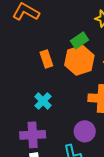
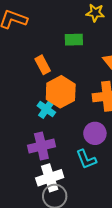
green rectangle: (80, 40) -> (74, 40), turned 42
orange hexagon: (79, 60) -> (61, 92), moved

